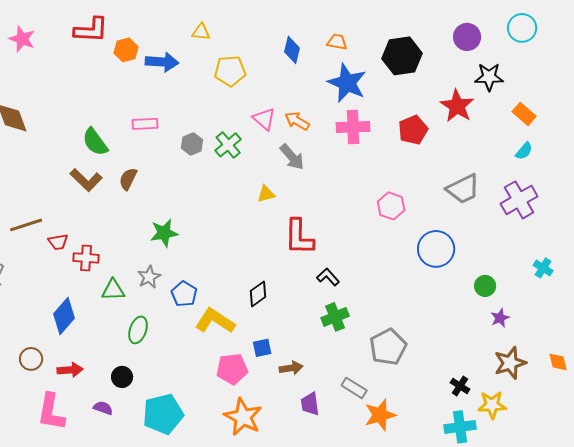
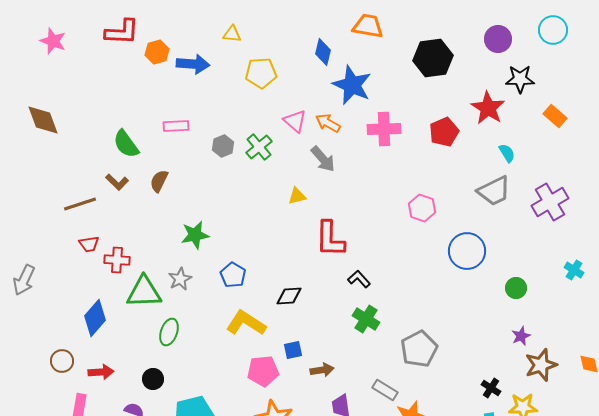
orange trapezoid: (337, 42) -> (368, 26), moved, size x1.5
blue star: (347, 83) -> (352, 85), moved
cyan semicircle: (524, 151) -> (507, 153), moved, turned -72
brown L-shape: (86, 180) -> (117, 182), size x0.7
brown line: (26, 225) -> (80, 204), moved
green triangle: (113, 290) -> (144, 292), size x1.5
blue pentagon: (184, 294) -> (233, 275), moved
black diamond: (258, 294) -> (289, 296), turned 32
green cross: (335, 317) -> (366, 319), turned -36
purple star: (500, 318) -> (521, 336), moved

